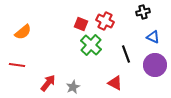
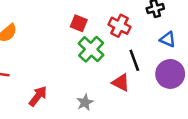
red cross: (105, 21) -> (119, 26), moved
red triangle: (115, 83) -> (121, 83), moved
gray star: (73, 87) -> (85, 102), moved

